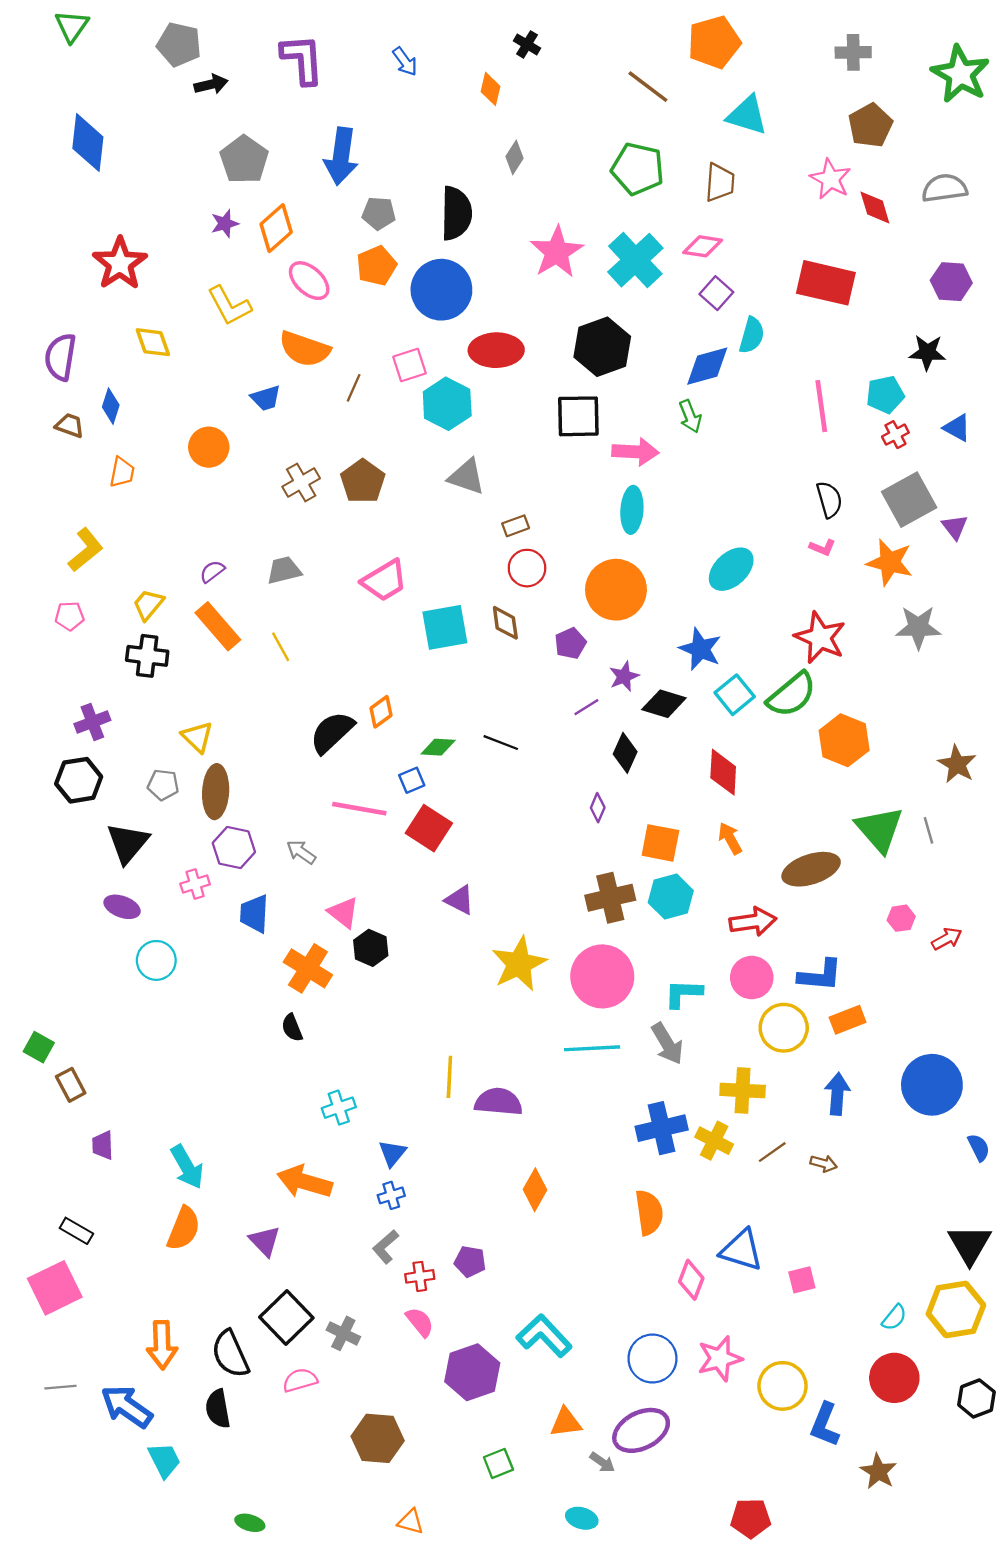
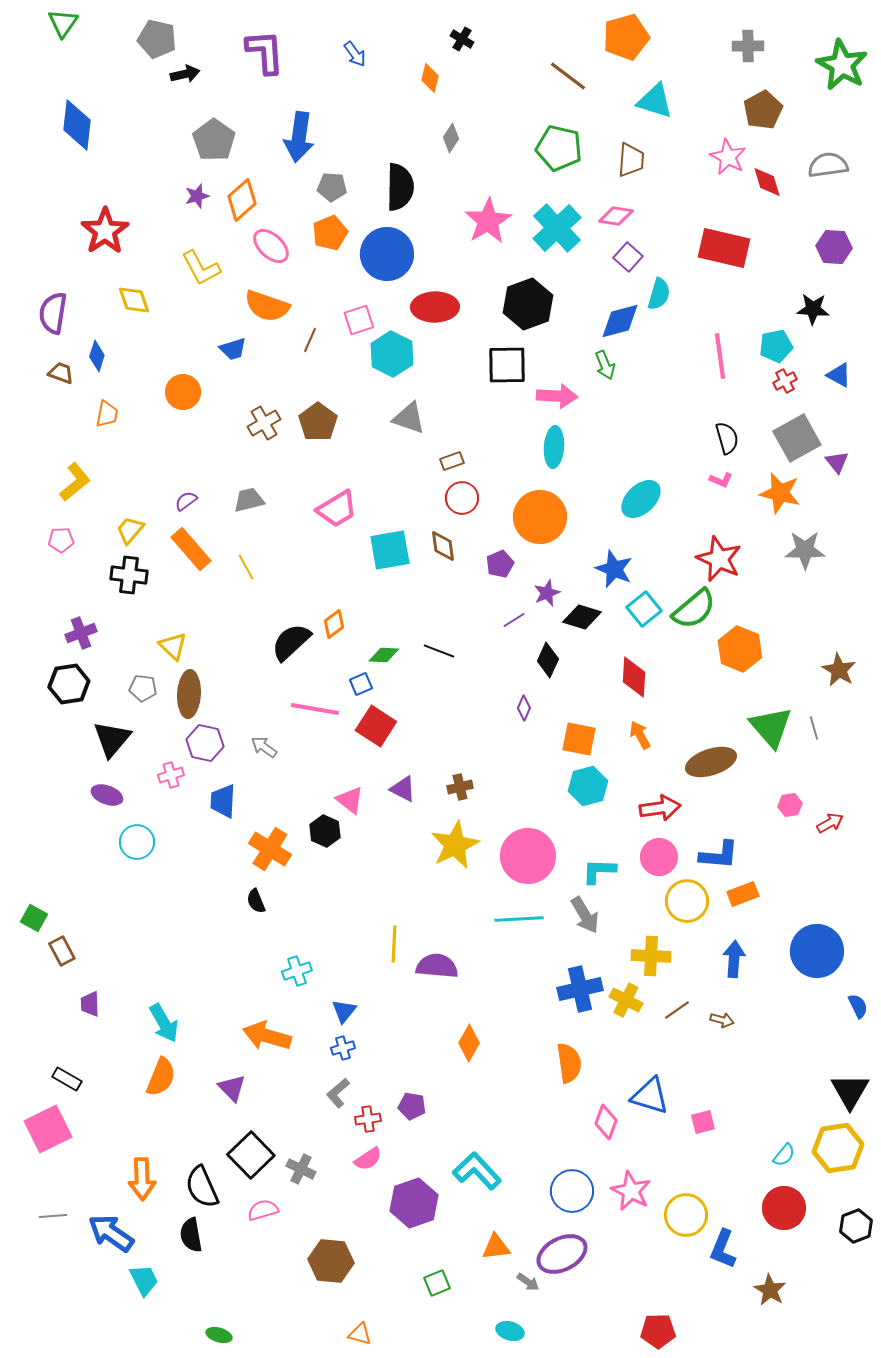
brown cross: (610, 898) -> (460, 787), moved, size x0.6
pink triangle: (343, 913) -> (350, 800), moved
pink semicircle: (420, 1322) -> (368, 1159), turned 96
pink star: (720, 1359) -> (631, 1191), turned -30

